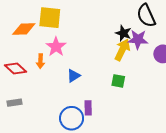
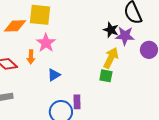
yellow arrow: (122, 50) -> (111, 58), moved
blue triangle: (74, 76) -> (54, 75), moved

